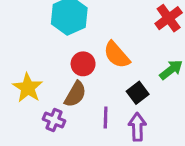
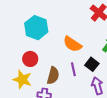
red circle: (83, 64) -> (30, 59), moved
purple line: (106, 117) -> (73, 69), moved

